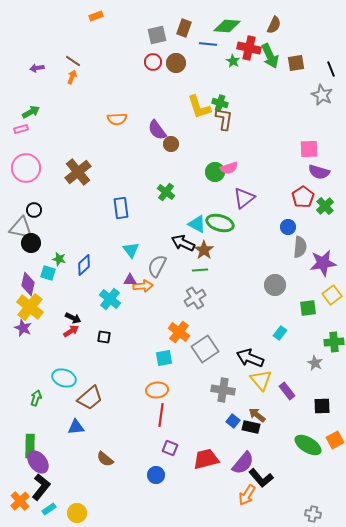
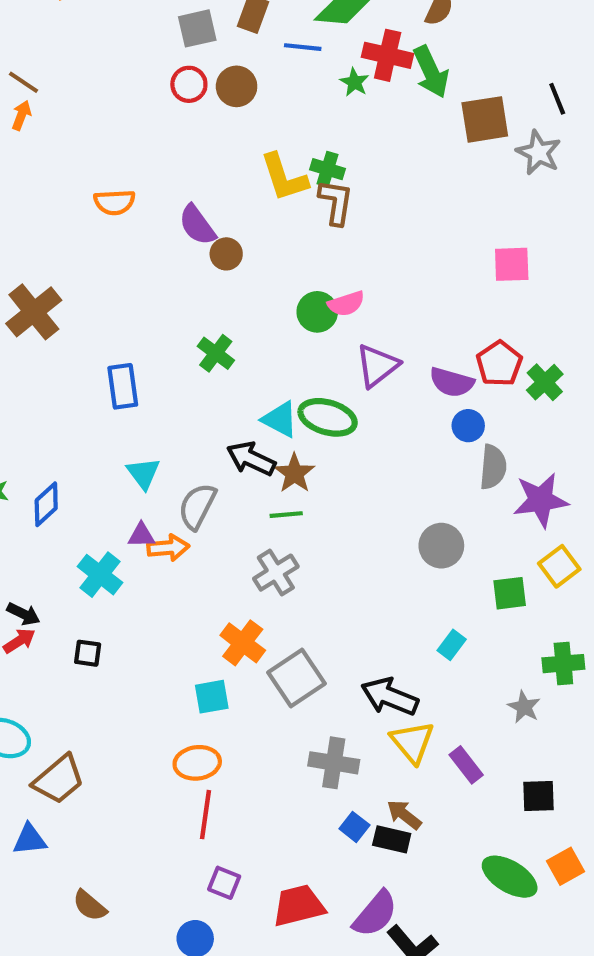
brown square: (296, 63) -> (485, 119), moved, size x1.4
purple semicircle: (319, 172) -> (452, 382), moved

